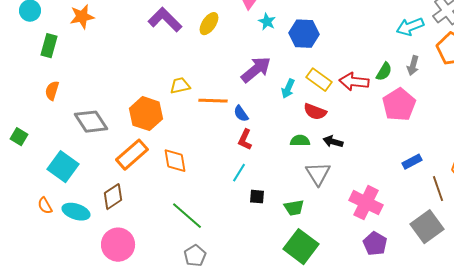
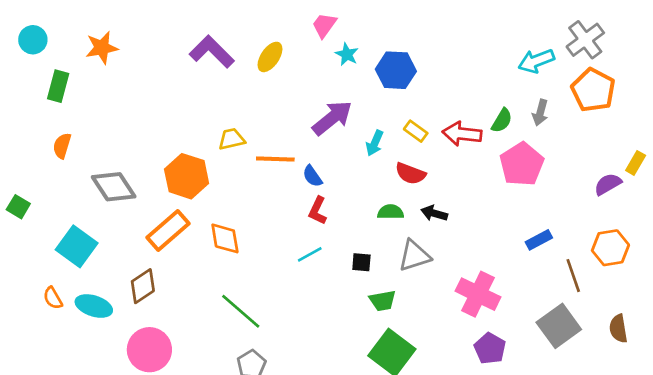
yellow rectangle: (319, 80) -> (416, 131), size x0.7
cyan line: (239, 173) -> (310, 254), turned 30
gray triangle: (318, 174) -> (414, 256), turned 44
black square: (257, 197) -> (361, 262), moved

